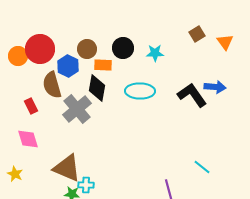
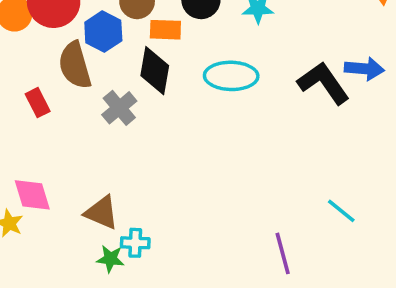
gray cross: (77, 109) -> (119, 108), size x0.7
pink diamond: (28, 139) -> (32, 195), moved
brown triangle: (67, 168) -> (102, 213), size x0.7

